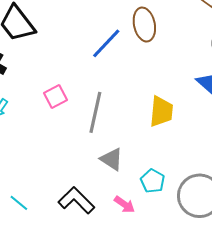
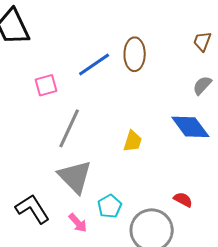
pink square: (55, 96) -> (46, 85), moved
yellow trapezoid: (161, 111) -> (133, 141), size x0.7
gray triangle: (112, 159) -> (75, 177), size x1.5

